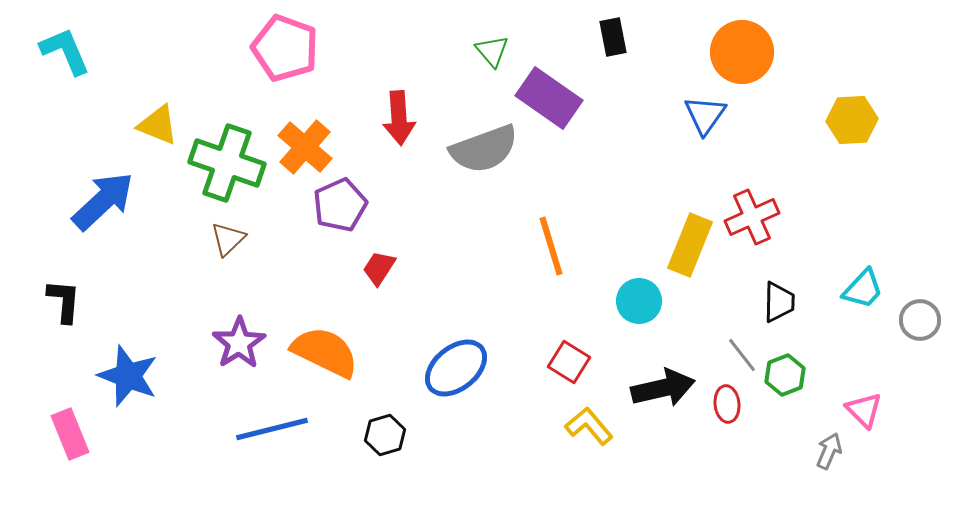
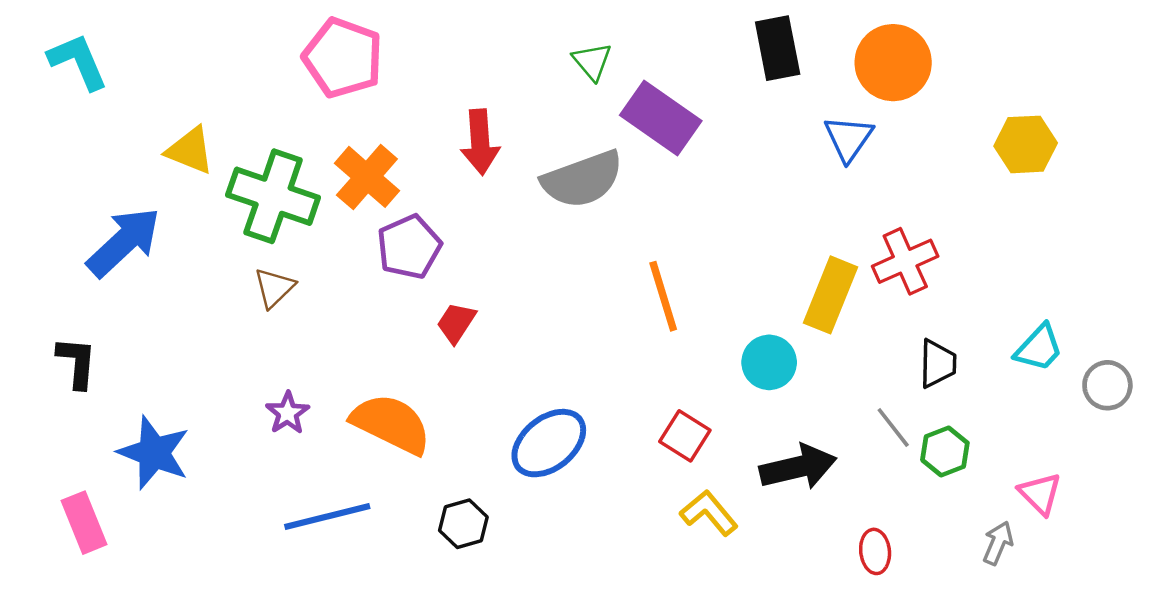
black rectangle: (613, 37) -> (778, 48), moved, size x1.4
purple star: (239, 343) -> (288, 413), size x0.7
red ellipse: (727, 404) -> (875, 551), moved

